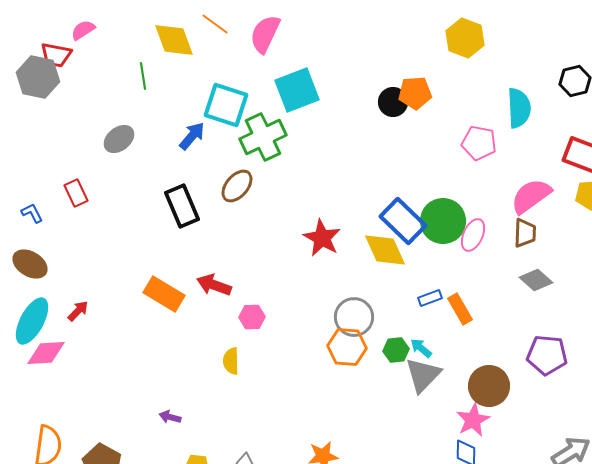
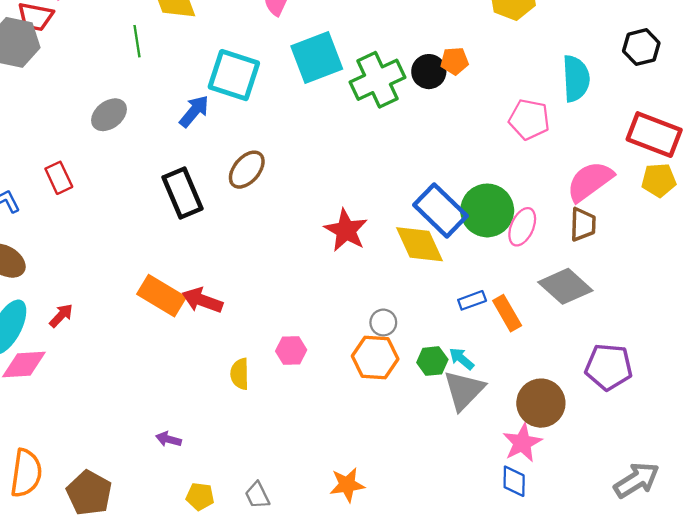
orange pentagon: (415, 93) -> (455, 61), size x0.7
green cross: (263, 137) -> (377, 80), moved
gray diamond: (536, 280) -> (565, 286), moved, size x1.4
red arrow: (214, 285) -> (202, 300), moved
pink hexagon: (252, 317) -> (291, 351), moved
gray circle: (354, 317) -> (383, 323), size x0.6

